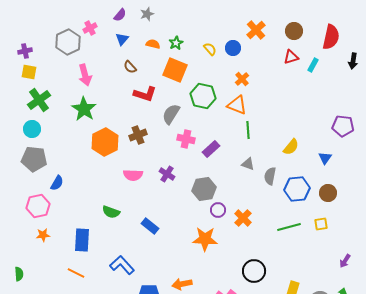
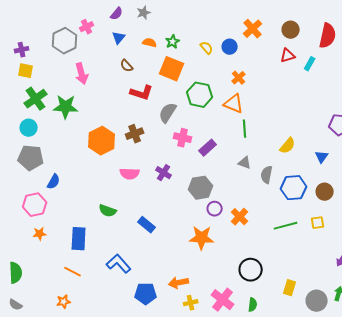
green star: (84, 109) -> (66, 107), moved, turned -30
green semicircle: (19, 274) -> (16, 273), size x1.5

